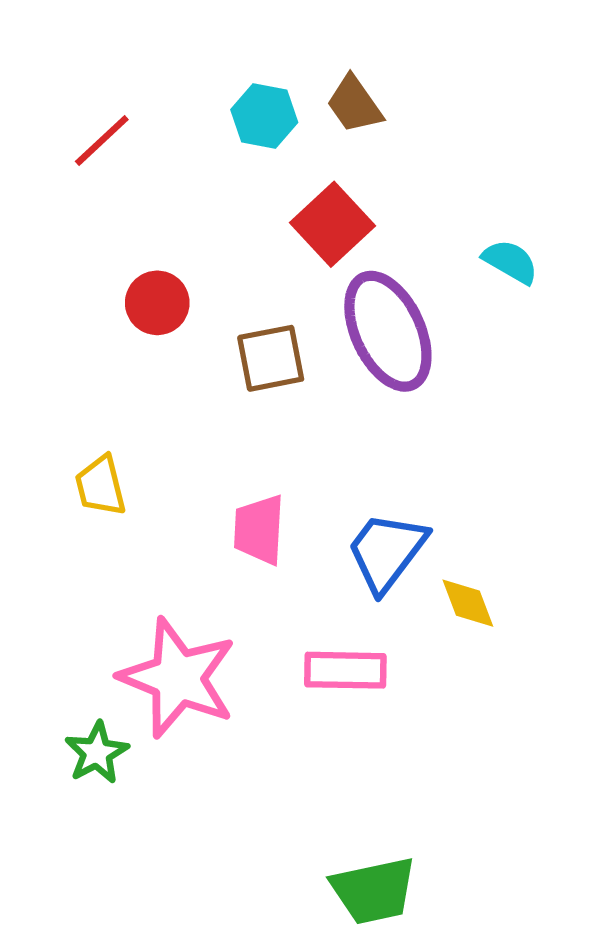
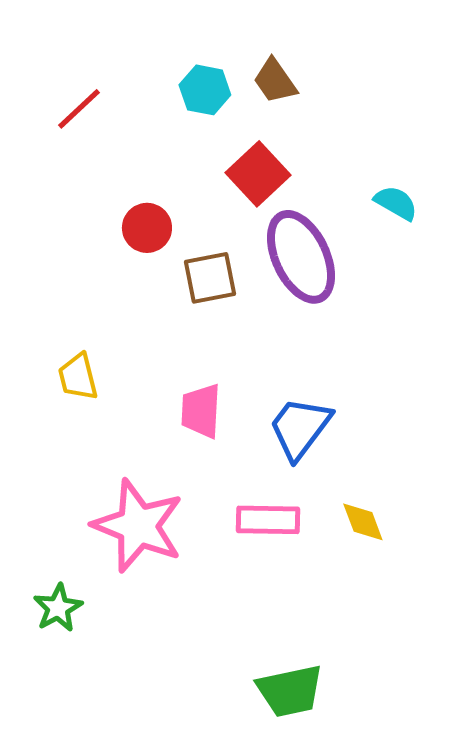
red circle: (157, 303) -> (147, 228), moved
yellow diamond: (468, 603) -> (363, 522), moved
green star: (97, 753) -> (58, 608), moved

